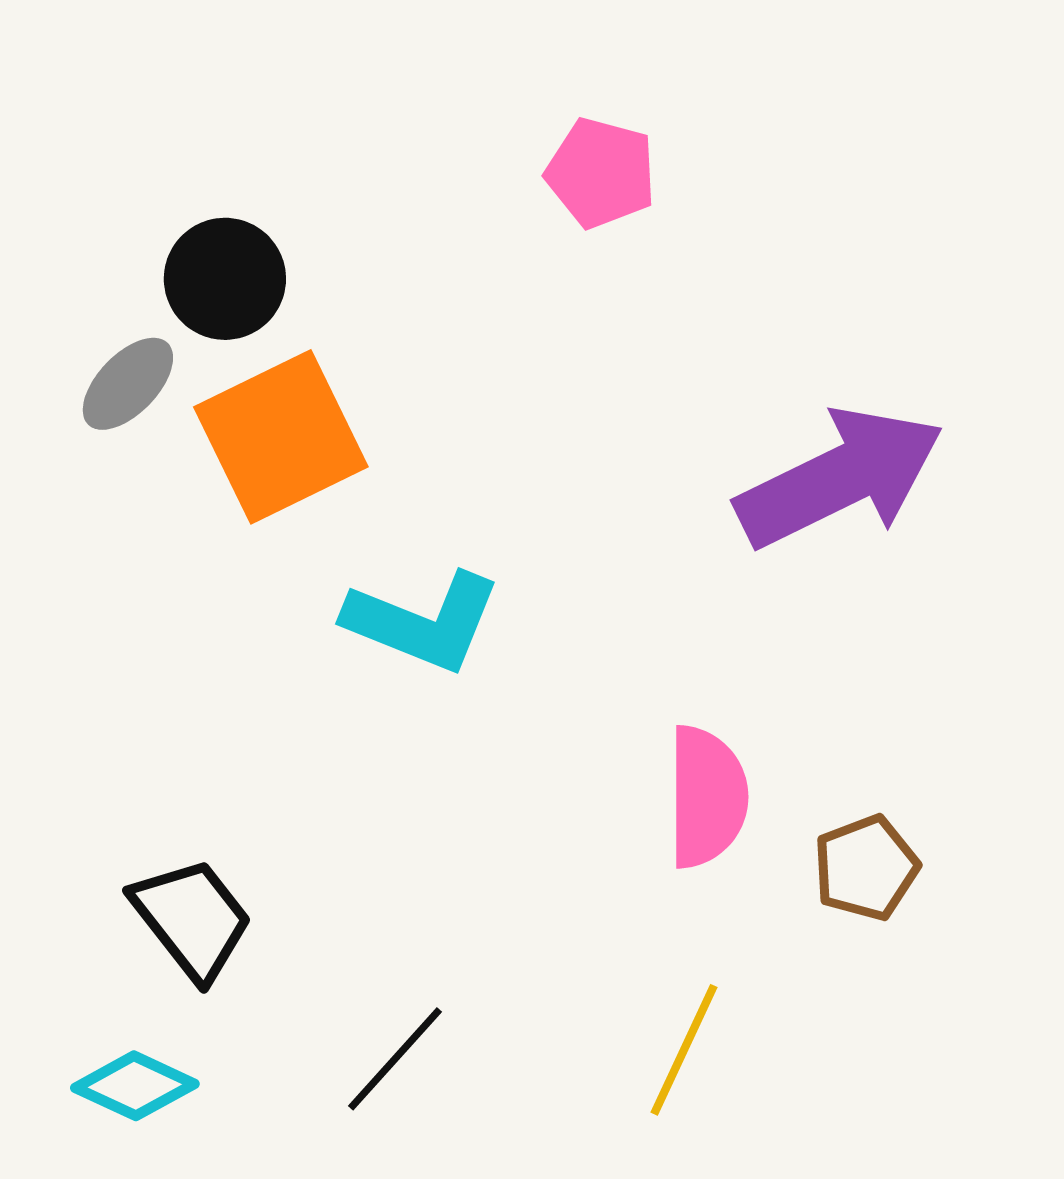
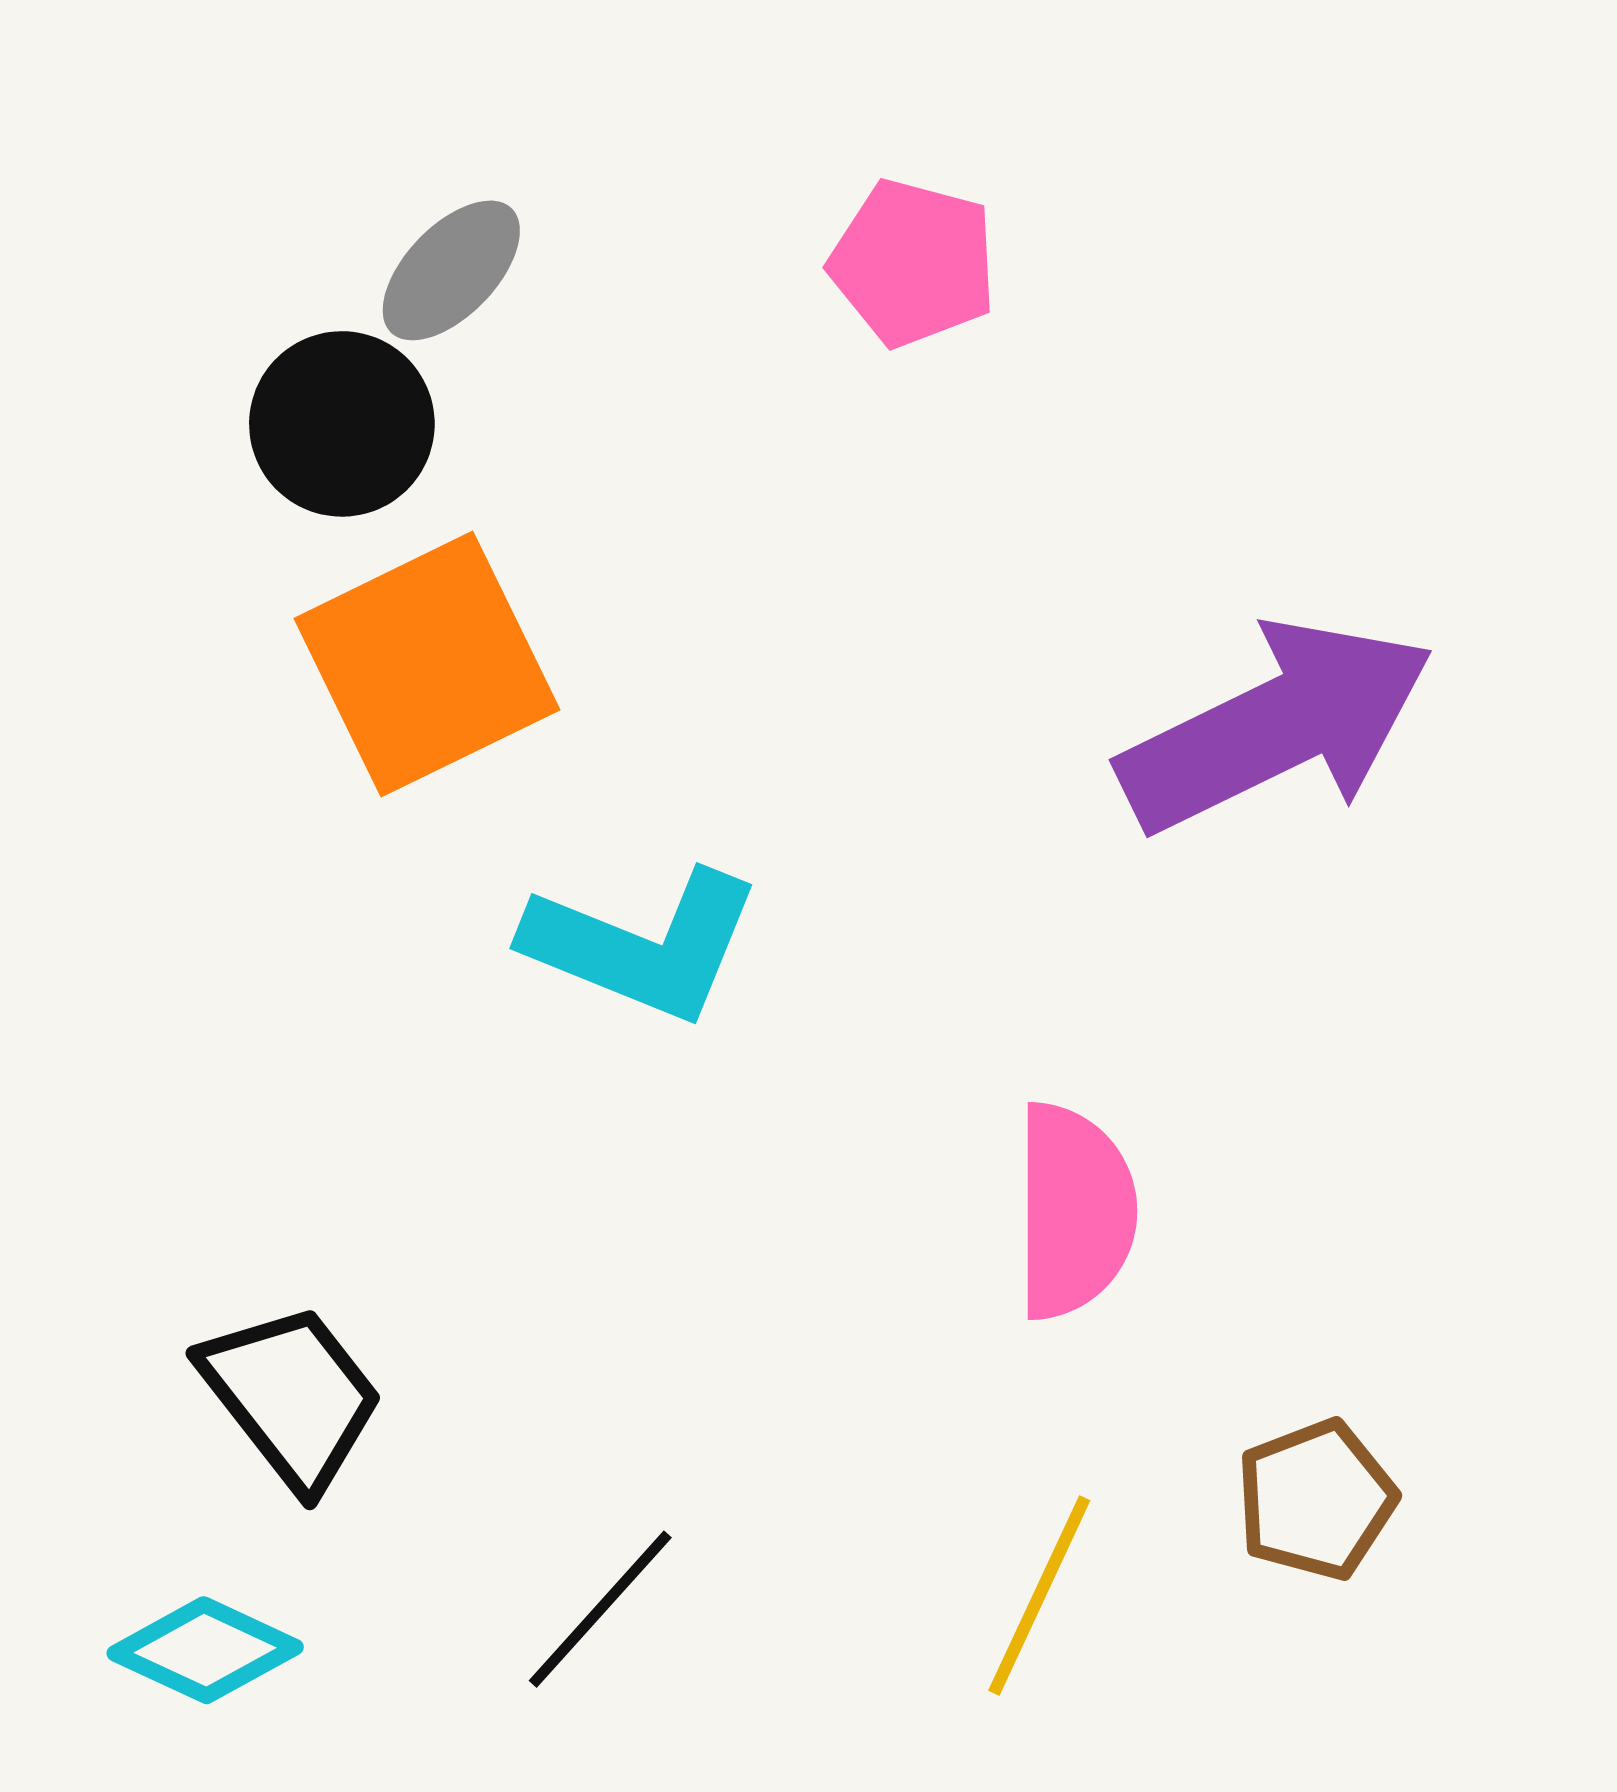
gray ellipse: (128, 384) -> (451, 270), moved
brown pentagon: (866, 868) -> (1316, 1500), moved

